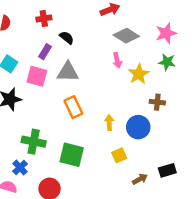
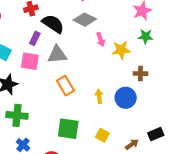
gray diamond: (126, 36) -> (85, 20), moved
black semicircle: (67, 38) -> (53, 24), size x1.6
yellow star: (139, 74) -> (121, 50), turned 30
green cross: (34, 142) -> (17, 115), moved
yellow square: (119, 155) -> (102, 135), moved, turned -32

